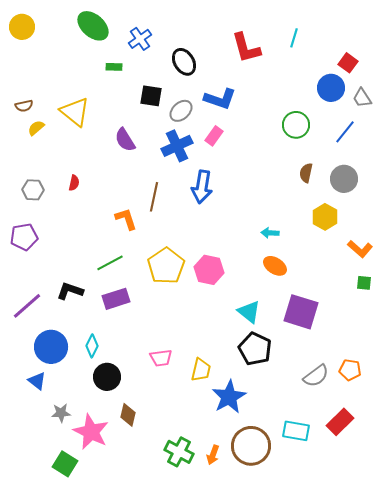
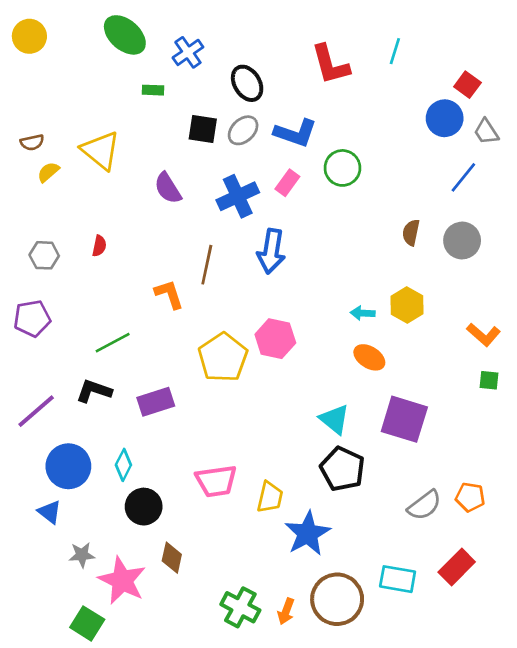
gray ellipse: (181, 111) -> (243, 130), moved
green circle: (296, 125) -> (342, 168), moved
yellow hexagon: (325, 217) -> (407, 305), moved
green line: (110, 263) -> (113, 343), moved
pink hexagon: (209, 270) -> (275, 339), moved
pink trapezoid: (161, 358) -> (216, 481), size x1.4

